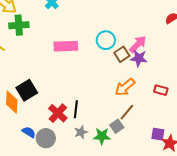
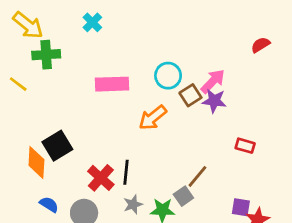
orange arrow: (125, 87) -> (153, 118), moved
blue semicircle: (29, 132) -> (49, 204), moved

